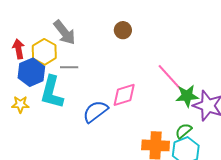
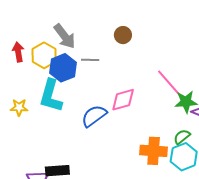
gray line: (69, 67) -> (90, 60), moved
blue hexagon: (31, 72) -> (63, 68), moved

